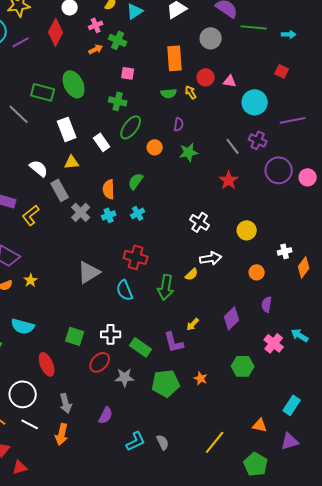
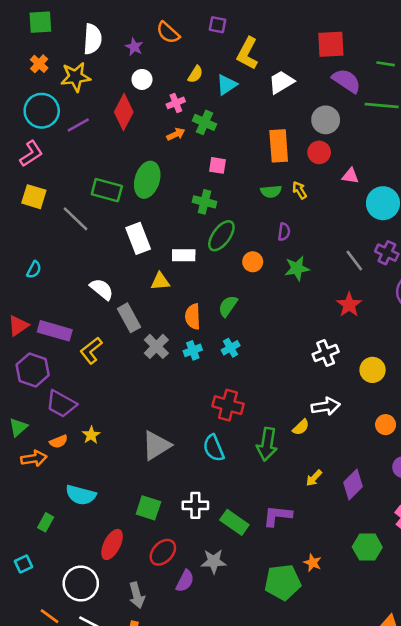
red circle: (206, 77) -> (319, 152), moved
green ellipse: (74, 84) -> (147, 180), turned 44
white rectangle: (102, 142) -> (184, 255), turned -54
yellow triangle: (72, 162) -> (160, 281), moved
white cross: (200, 222) -> (326, 353), moved, turned 36
gray triangle: (89, 272) -> (156, 445), moved
yellow arrow: (193, 324) -> (314, 478), moved
purple L-shape: (174, 342) -> (277, 516), turned 110
red ellipse: (100, 362) -> (163, 552), moved
red ellipse: (47, 364) -> (112, 544), turned 50
green pentagon: (166, 383) -> (283, 582), moved
purple semicircle: (106, 415) -> (185, 581), moved

